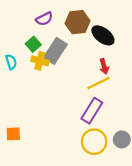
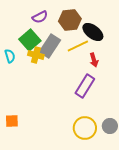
green square: (33, 44) -> (30, 40), size x1.5
yellow line: (99, 83) -> (78, 46), moved
purple rectangle: (92, 111) -> (85, 86), moved

